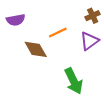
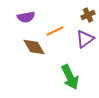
purple semicircle: (16, 20) -> (26, 17), moved

